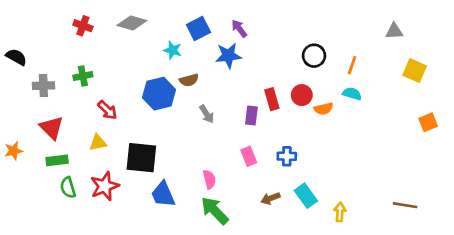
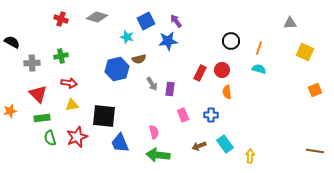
red rectangle: (272, 99) -> (200, 73), turned 42
orange semicircle: (324, 109) -> (227, 92), moved, turned 96
red arrow: (107, 110) -> (69, 83), moved, turned -35
purple rectangle: (251, 115) -> (170, 89), moved
brown line: (405, 205) -> (315, 151), moved
green arrow: (215, 211) -> (158, 155), turned -40

